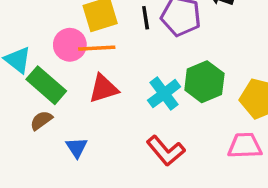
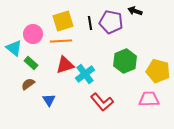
pink circle: (70, 45) -> (33, 34), moved
green rectangle: (46, 85) -> (31, 63), size x0.6
cyan cross: (164, 94) -> (85, 74), moved

